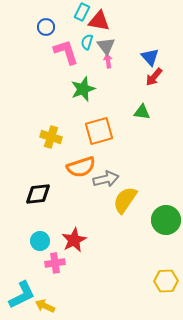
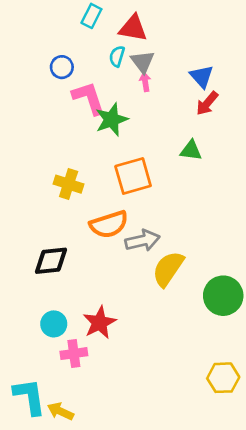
cyan rectangle: (82, 12) -> (91, 16), moved
blue circle: (46, 27) -> (62, 67), moved
pink L-shape: (66, 52) -> (89, 98), moved
cyan L-shape: (22, 295) -> (30, 397), turned -72

